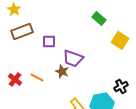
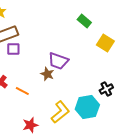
purple square: (49, 41) -> (13, 49), moved
orange line: (37, 77) -> (22, 91), moved

